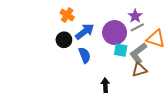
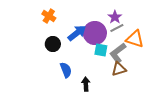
blue arrow: (85, 32) -> (77, 33), moved
black circle: (64, 40) -> (53, 44), moved
blue semicircle: (85, 55) -> (66, 70), moved

